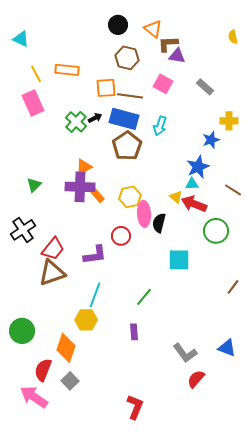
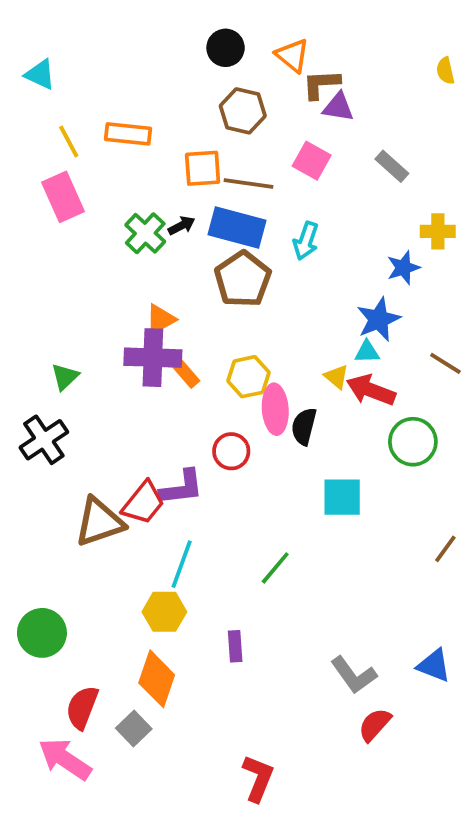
green triangle: (34, 185) -> (65, 377), moved
red trapezoid: (53, 249) -> (143, 503), moved
purple rectangle: (134, 332) -> (235, 646), moved
orange diamond: (66, 348) -> (157, 679), moved

